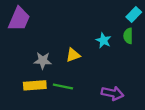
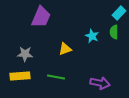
purple trapezoid: (19, 19) -> (41, 17), moved
gray star: (43, 61) -> (25, 54), moved
yellow rectangle: (35, 85) -> (20, 76), moved

